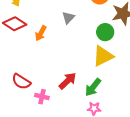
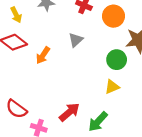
yellow triangle: (103, 56) -> (112, 87), size x0.6

